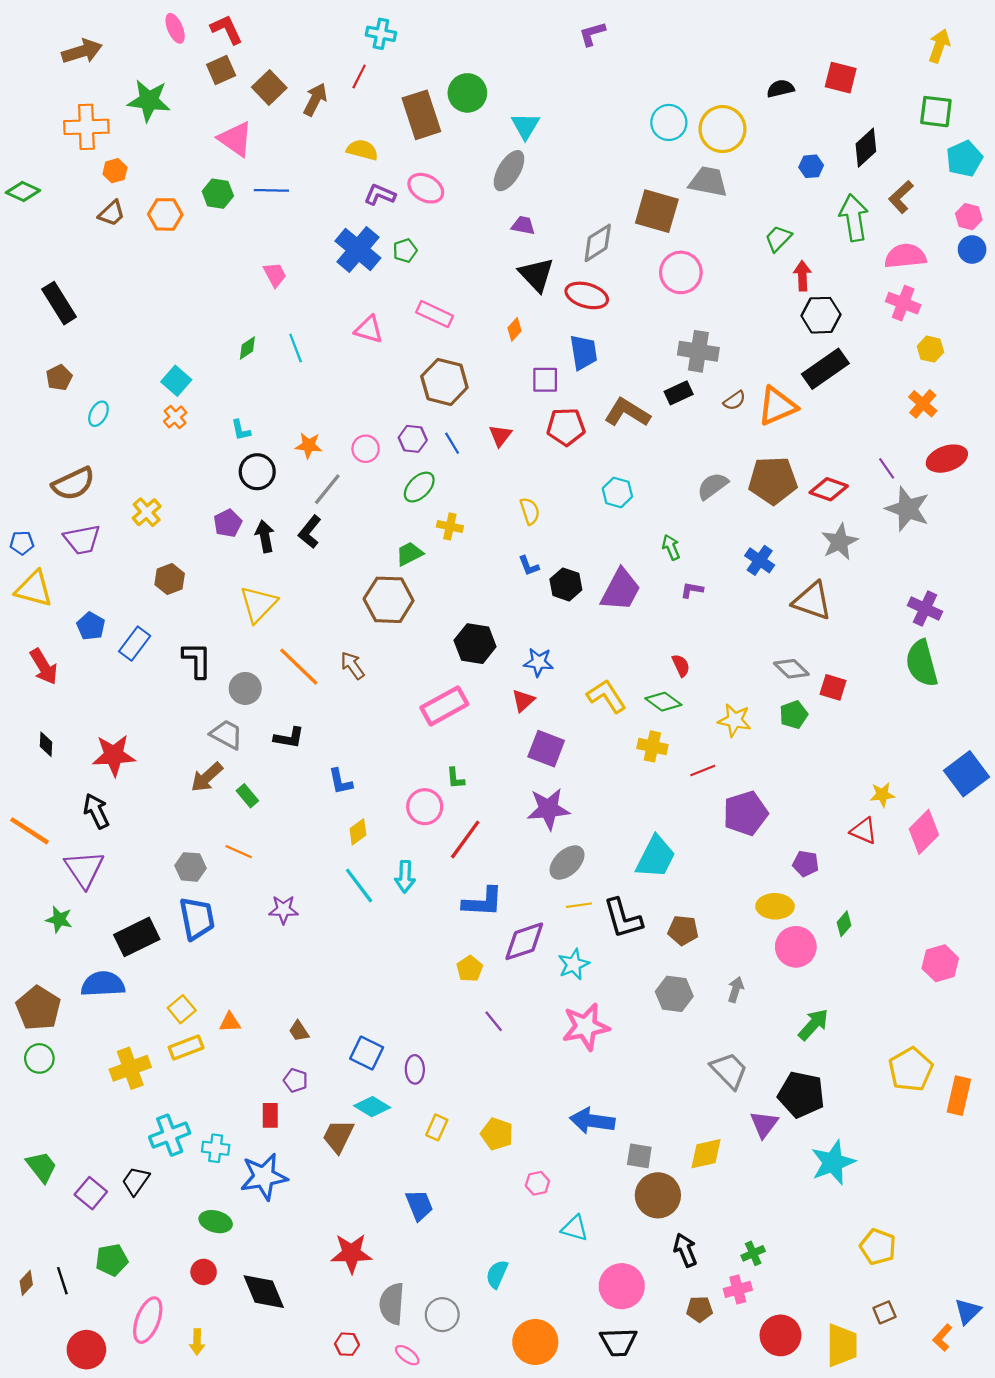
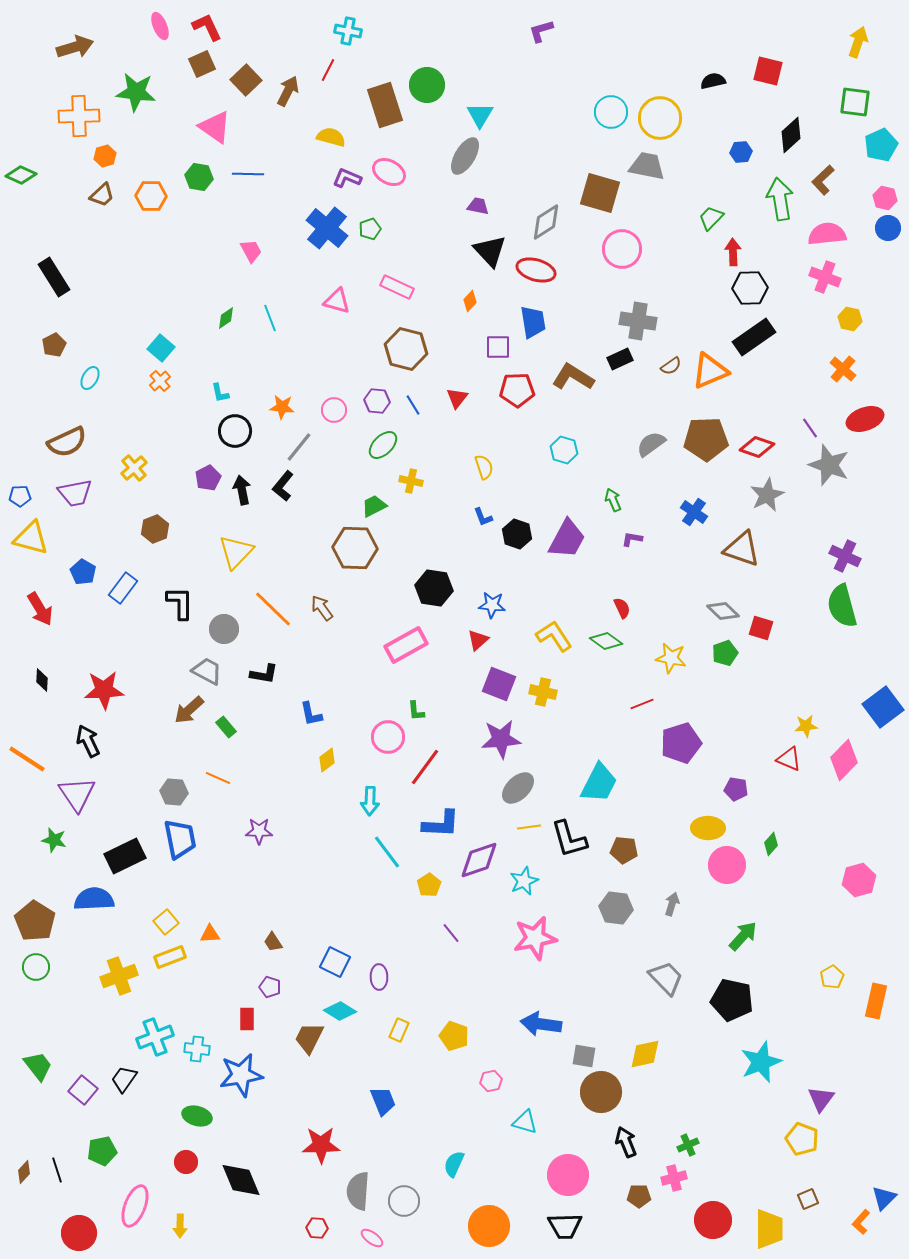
yellow cross: (652, 746) -> (543, 692), moved
cyan line: (359, 885) -> (387, 852), moved
yellow pentagon: (911, 1069) -> (832, 977), size x0.6
purple triangle: (764, 1124) -> (821, 1099), moved

